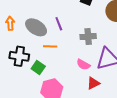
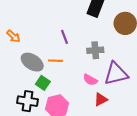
orange arrow: (10, 23) -> (13, 36), turned 136
gray ellipse: (36, 27) -> (32, 62), moved
black cross: (19, 56) -> (28, 101), moved

